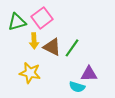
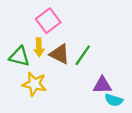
green triangle: (17, 22) -> (19, 56), moved, turned 30
cyan semicircle: (77, 87) -> (114, 100), moved

